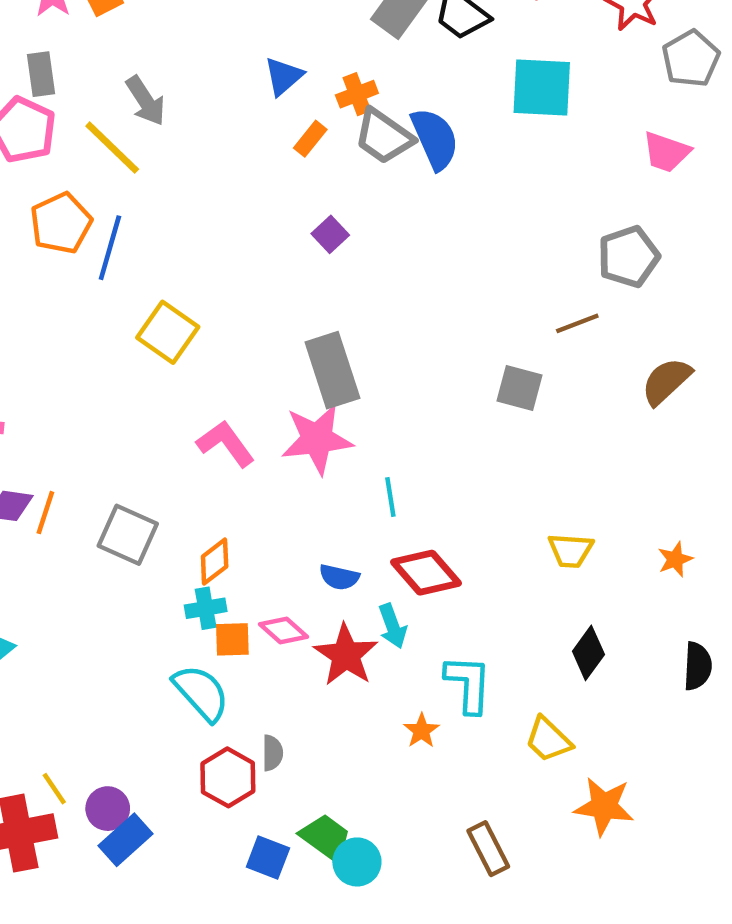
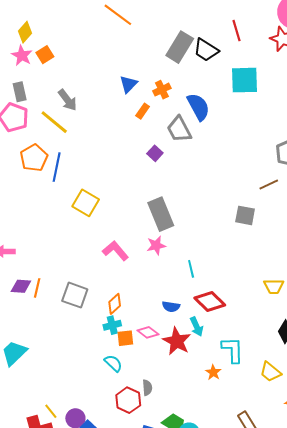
gray trapezoid: (384, 136) -> (179, 129), moved, turned 32
pink star: (317, 439) -> (156, 246), size x0.6
cyan semicircle: (201, 693) -> (113, 363), size x0.7

